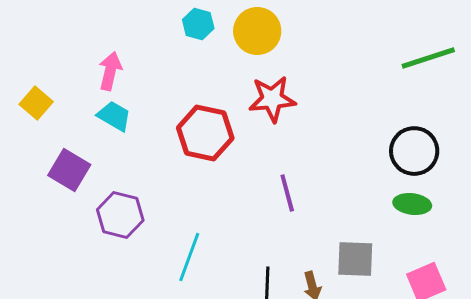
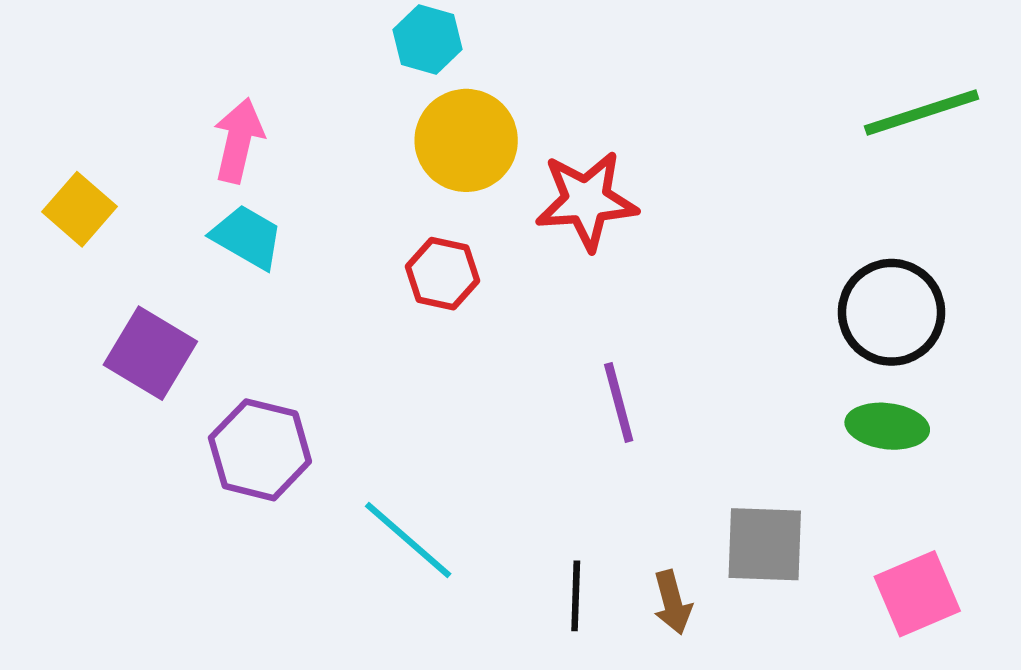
yellow circle: (257, 31) -> (466, 140), moved
red hexagon: (205, 133) -> (443, 274), size x0.6
cyan line: (189, 257) -> (408, 540), turned -69

